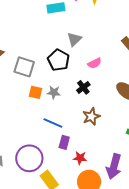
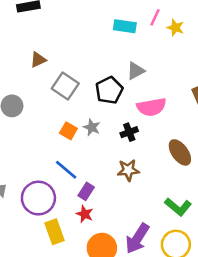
pink semicircle: (95, 63) -> (151, 107), size x1.6
orange square: (36, 92) -> (68, 131), moved
blue line: (53, 123) -> (66, 170), moved
red star: (80, 158) -> (85, 214), moved

